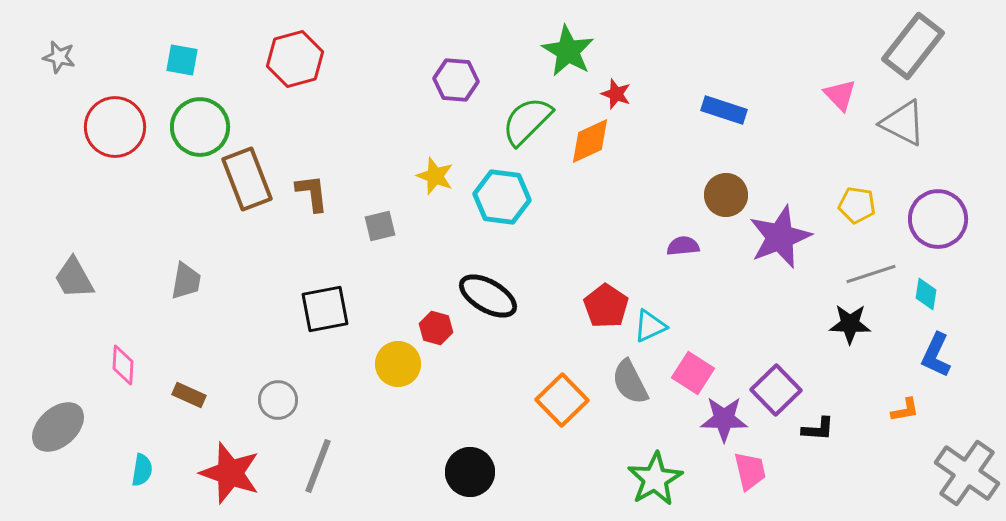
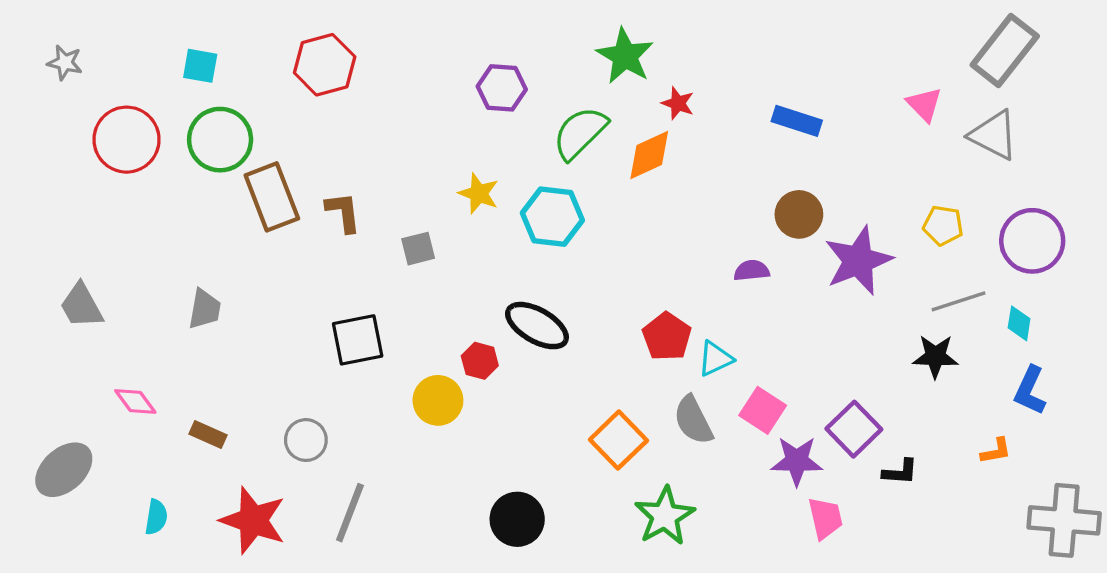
pink diamond: (123, 365) -> (135, 402), turned -39
gray cross: (967, 473) -> (1064, 520), turned -30
green star: (655, 479) -> (665, 516), moved

